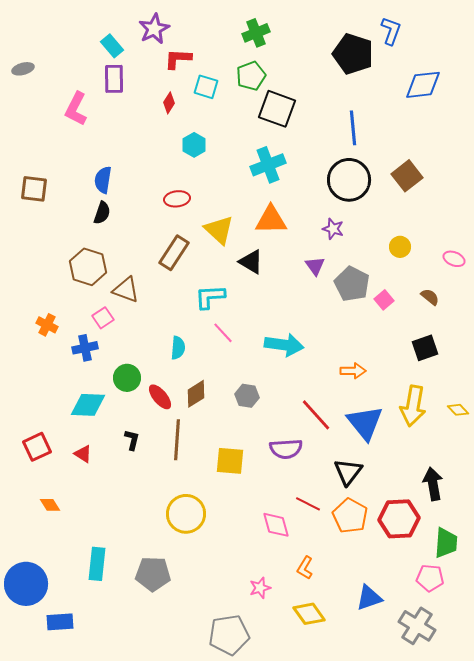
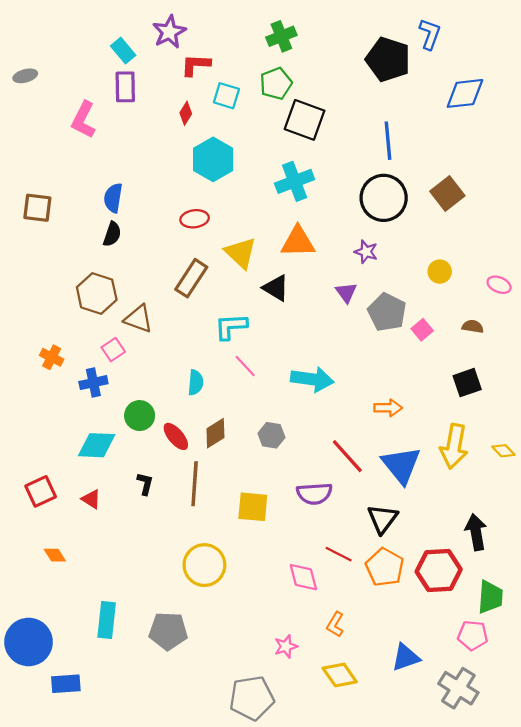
cyan hexagon: (194, 145) -> (213, 159), size x1.6
brown semicircle: (430, 297) -> (473, 326), turned -30

